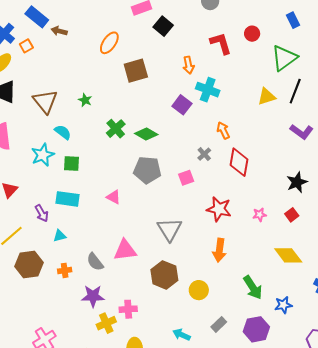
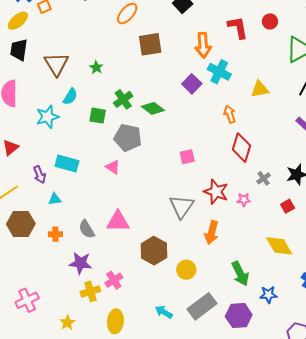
orange arrow: (189, 65) -> (203, 45), size x1.4
yellow triangle: (267, 97) -> (260, 89), moved
cyan semicircle: (63, 132) -> (70, 97), turned 78
gray cross: (204, 154) -> (264, 178), moved
green square: (72, 163) -> (98, 116), moved
gray pentagon: (147, 170) -> (128, 138), moved
pink star: (260, 215) -> (244, 200), moved
gray triangle: (169, 229) -> (181, 207), moved
pink cross: (128, 309) -> (114, 280), turned -36
gray rectangle: (219, 324) -> (202, 306), size x1.8

